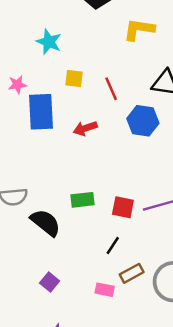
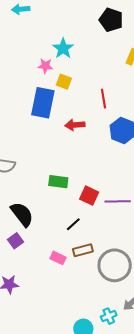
yellow square: (74, 78) -> (64, 82), moved
pink star: (17, 85) -> (45, 66), moved
black semicircle: (46, 223) -> (22, 214), moved

